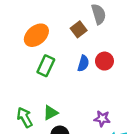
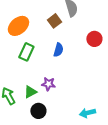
red circle: (104, 61) -> (94, 39), moved
purple star: (102, 119) -> (48, 84), moved

